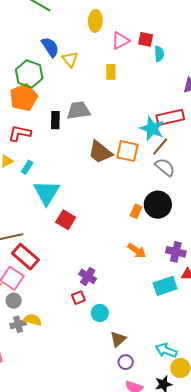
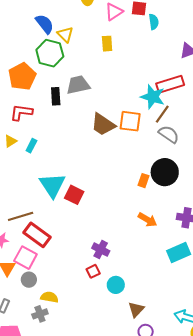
green hexagon: (29, 74) -> (50, 53), moved
cyan triangle: (46, 193) -> (52, 185), moved
gray cross: (18, 324) -> (40, 314), moved

